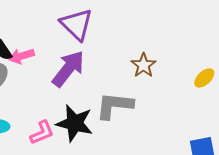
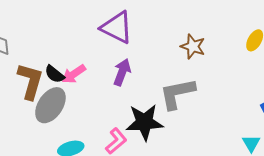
purple arrow: (68, 69) -> (122, 72), size x0.7

